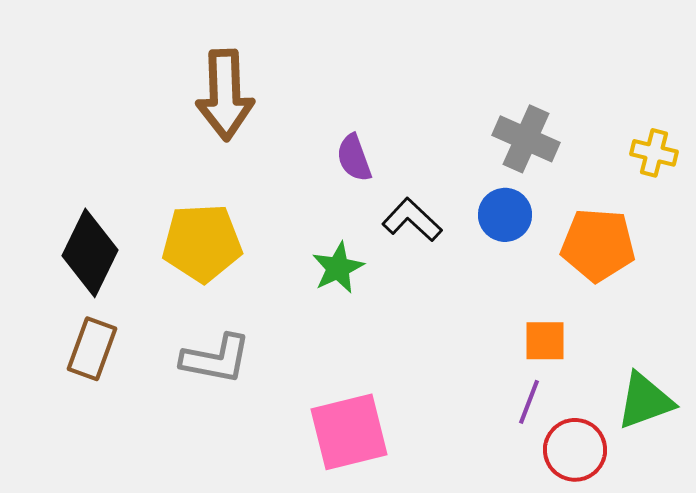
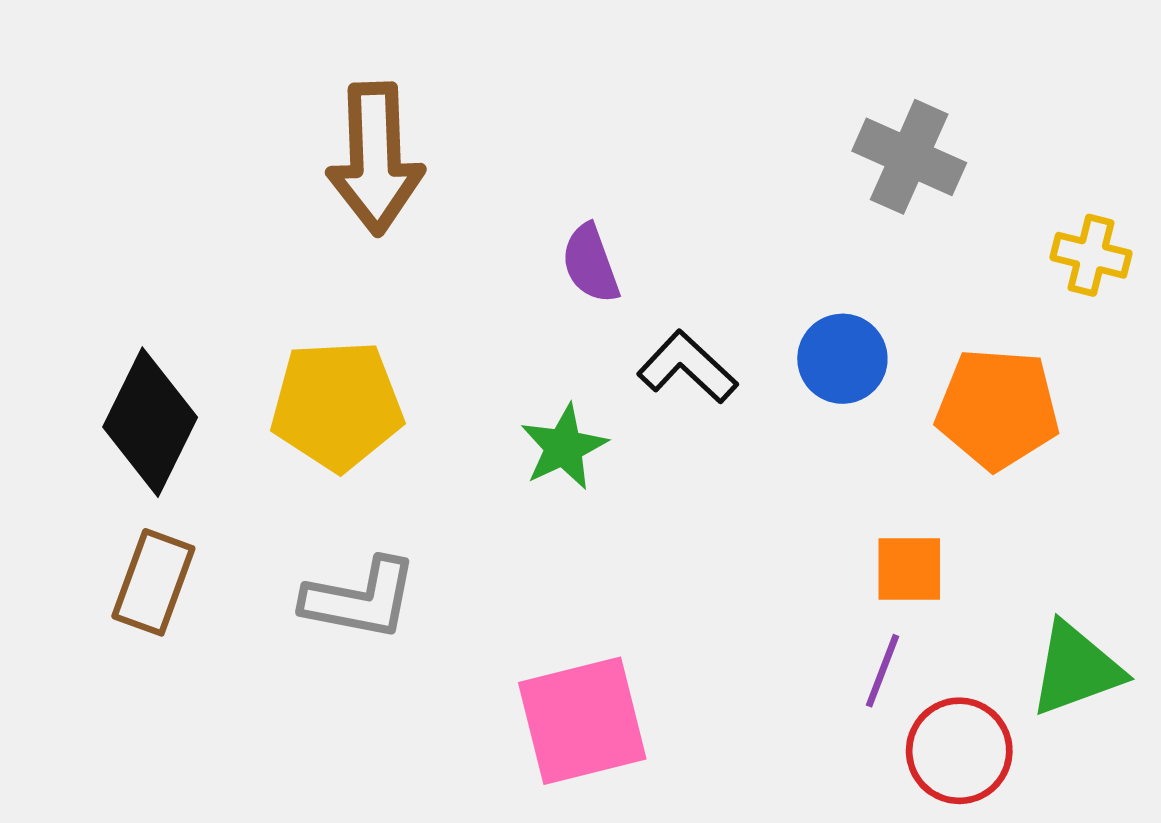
gray cross: (526, 139) -> (909, 157), moved

